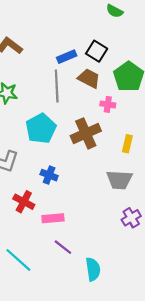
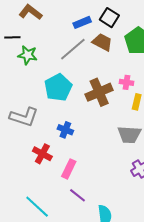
gray line: (57, 86) -> (73, 49), turned 52
pink cross: (108, 104) -> (127, 82), moved
pink rectangle: (53, 218) -> (69, 169), turned -60

